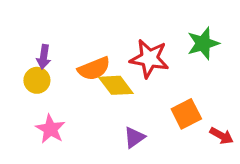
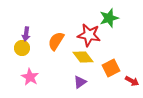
green star: (203, 43) -> (109, 18), moved
orange semicircle: (94, 69) -> (56, 41), turned 144
yellow diamond: (116, 85) -> (83, 57), moved

